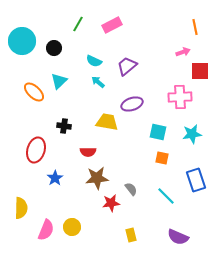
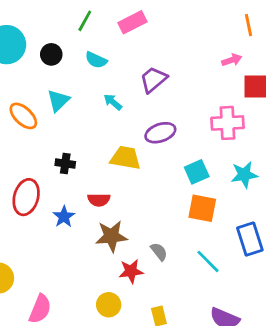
cyan semicircle: (94, 61) -> (96, 60), moved
cyan square: (158, 132) -> (197, 172), turned -36
orange square: (162, 158) -> (202, 208), size x1.5
blue star: (55, 178) -> (64, 217), moved
yellow circle: (72, 227) -> (109, 305), moved

